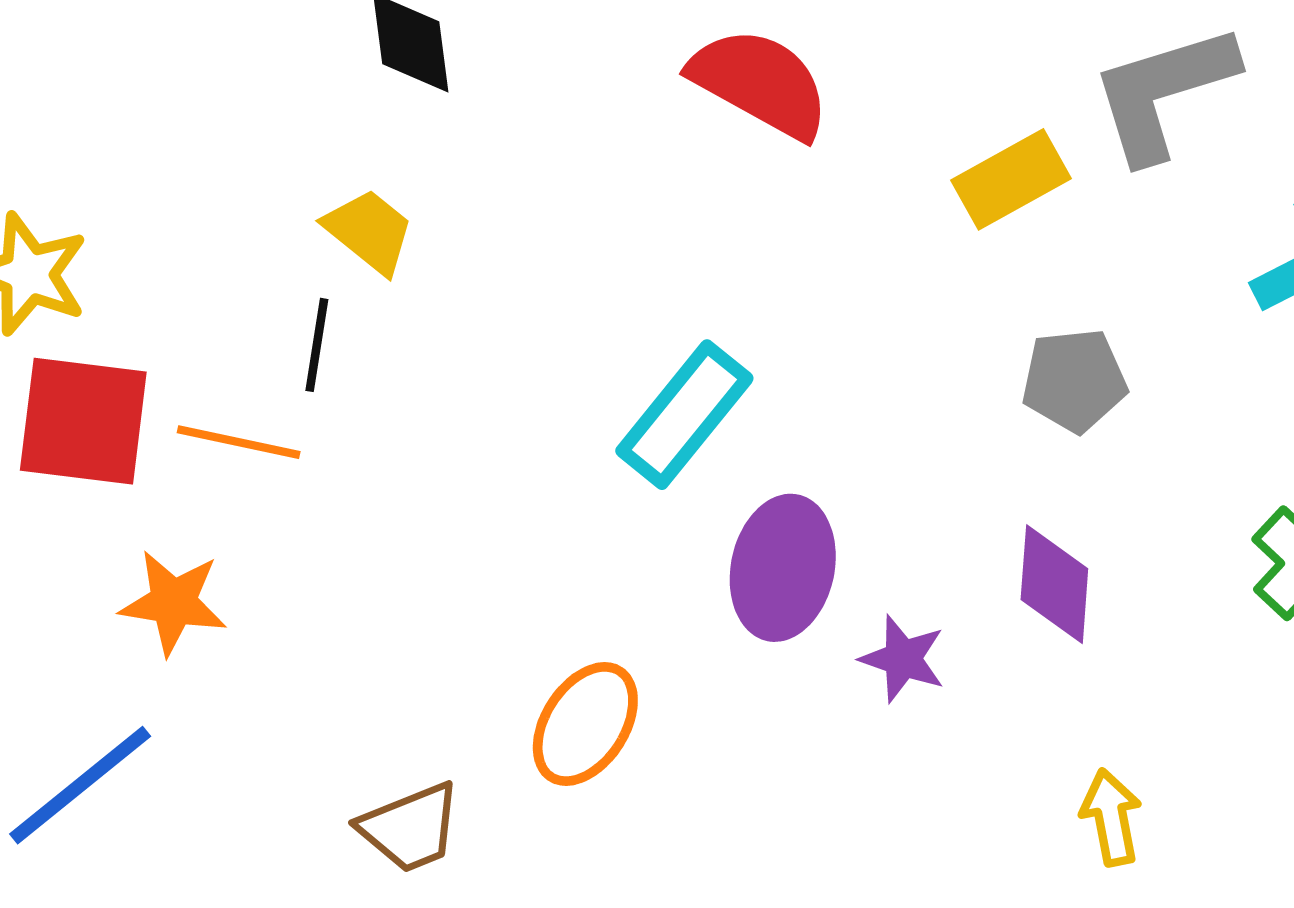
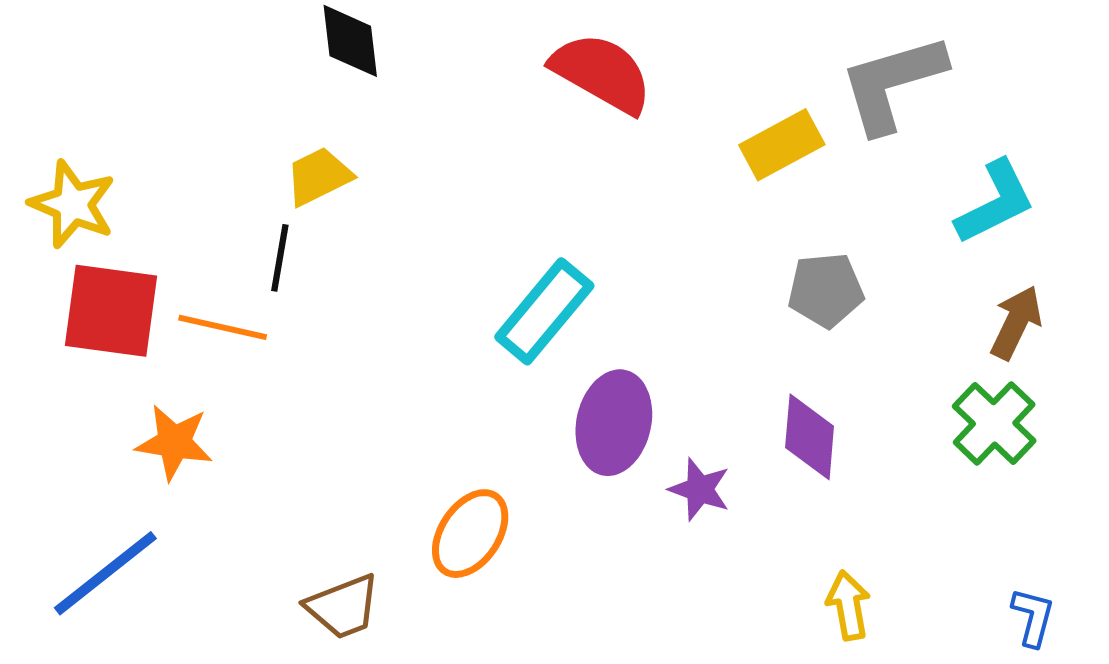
yellow trapezoid: (369, 231) -> (319, 176), turned -66

